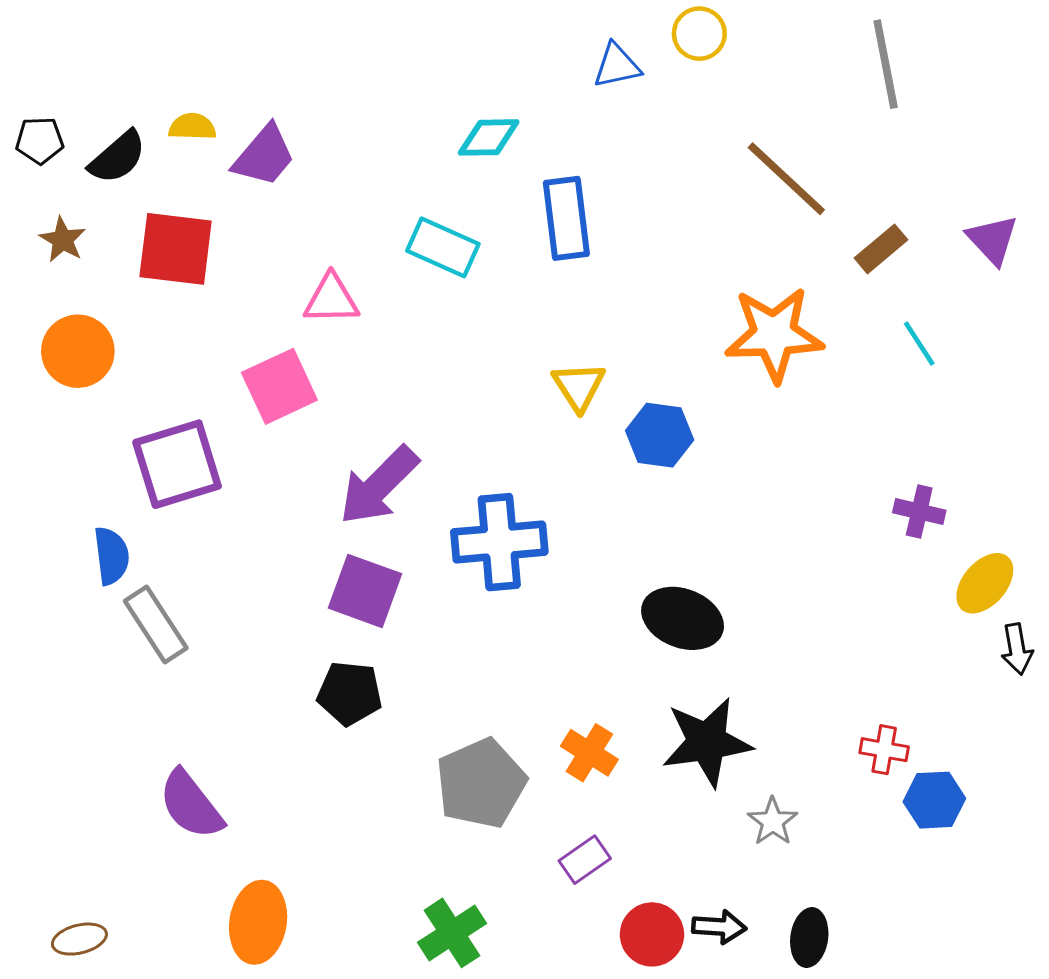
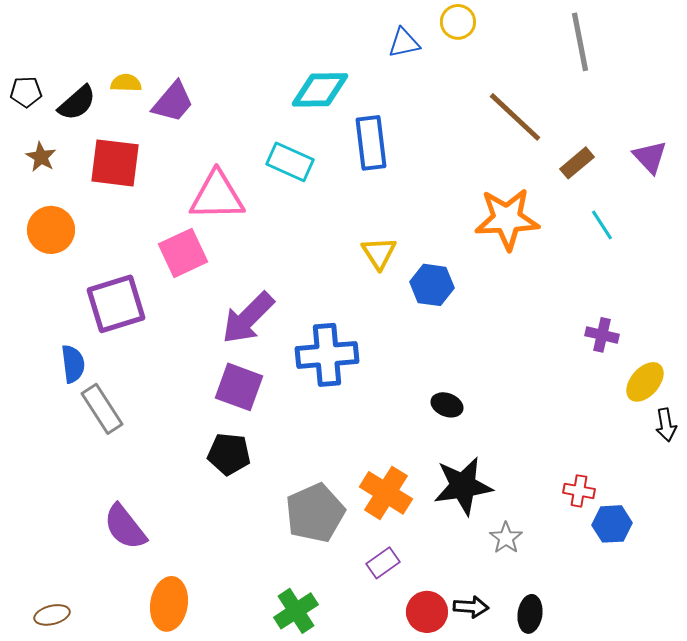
cyan diamond: (489, 137) -> (320, 90), size x1.4
pink triangle: (331, 299) -> (217, 196), size x1.5
black ellipse: (683, 618) -> (447, 405), size x0.6
orange cross: (589, 753) -> (386, 493), size x1.4

